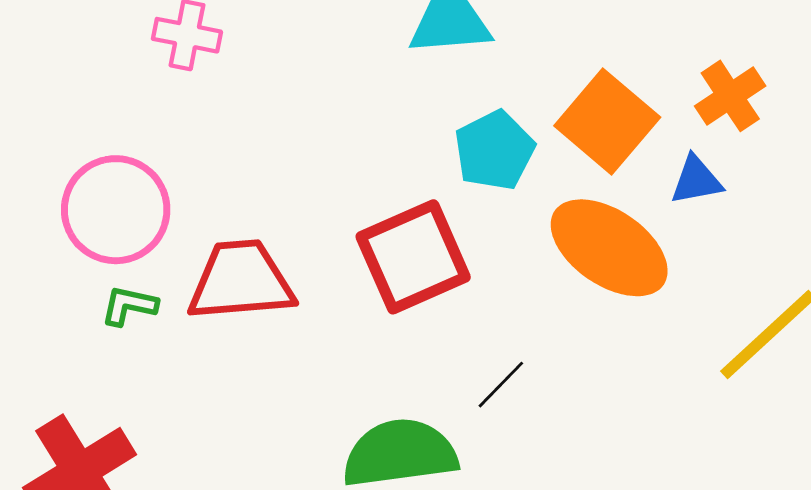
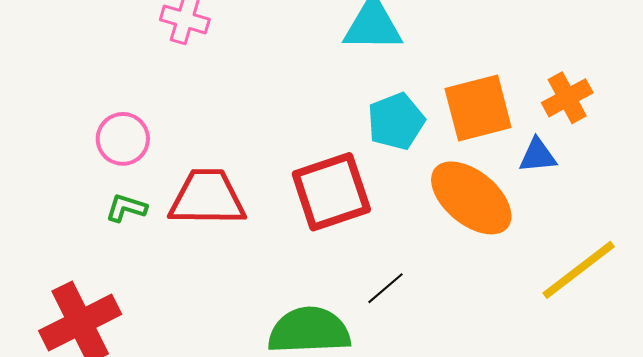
orange square: (607, 122) -> (478, 108), turned 30
pink circle: (116, 210) -> (123, 139), size x0.7

